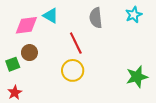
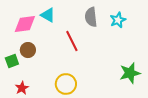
cyan star: (134, 15) -> (118, 20), moved
yellow circle: (73, 70) -> (66, 84), moved
red star: (15, 93) -> (22, 88), moved

